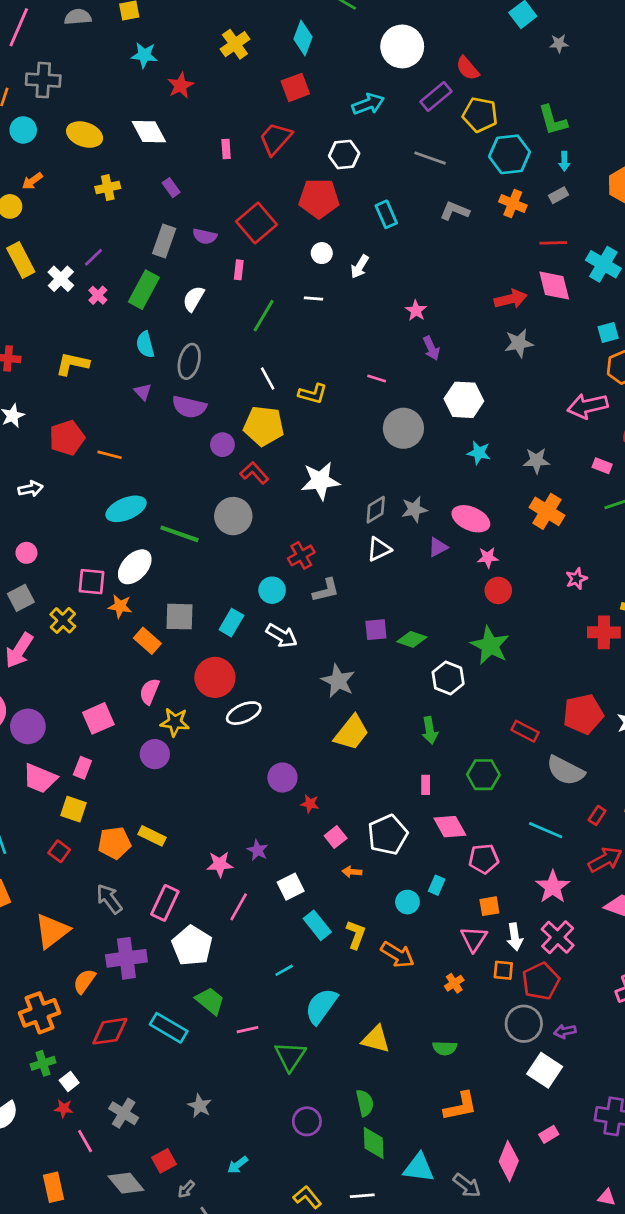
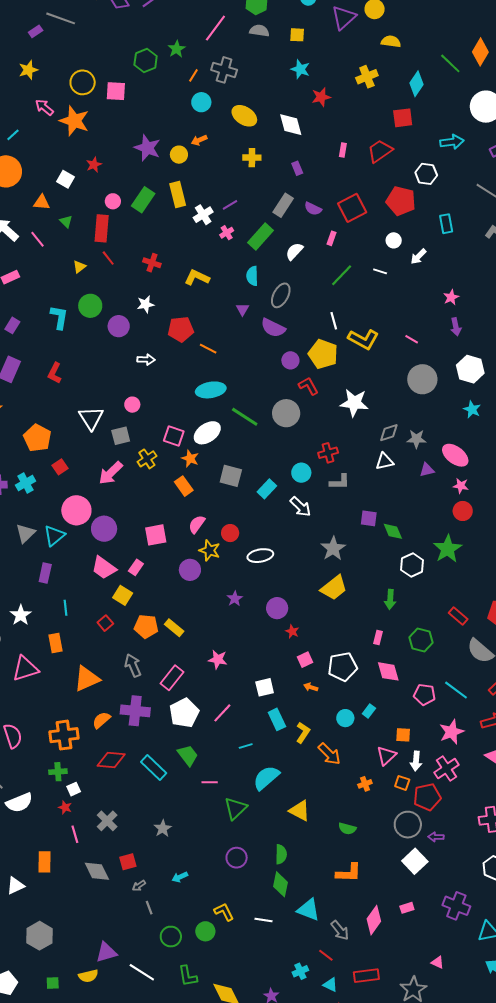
yellow L-shape: (313, 394) -> (363, 339), size x1.4
green diamond: (412, 639) -> (393, 531), turned 35
orange rectangle: (147, 641) -> (184, 486), moved
red circle: (215, 677) -> (230, 533), moved, size x0.6
purple star: (258, 850) -> (235, 599), moved
pink pentagon: (484, 859) -> (425, 694), moved
pink line: (239, 907) -> (222, 713), moved

